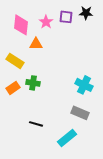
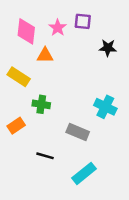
black star: (86, 13) -> (108, 48), moved
orange rectangle: (13, 88) -> (16, 126), moved
gray rectangle: (80, 113) -> (78, 132), moved

